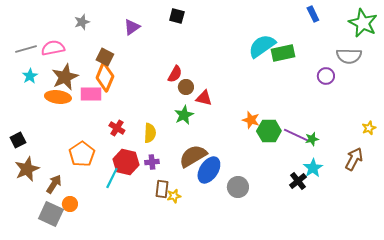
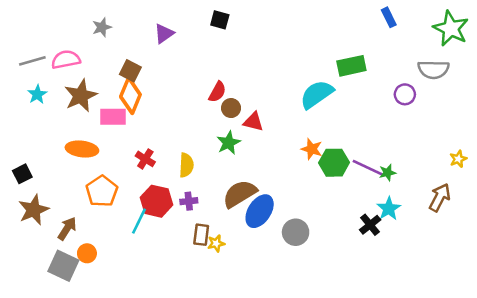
cyan semicircle: (262, 46) -> (317, 94), moved
orange ellipse: (58, 97) -> (82, 149), moved

